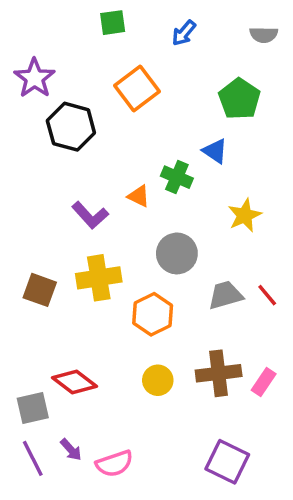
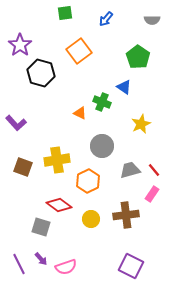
purple L-shape: (90, 215) -> (16, 123), moved
red diamond: (74, 382) -> (59, 205), moved
pink rectangle: (264, 382) -> (152, 194), moved
gray square: (33, 408) -> (41, 227), moved, turned 30

